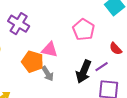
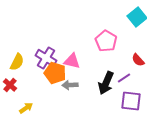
purple cross: (19, 24) -> (46, 58), moved
gray arrow: (48, 74) -> (70, 85), turned 119

